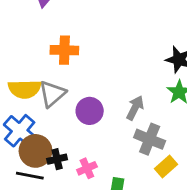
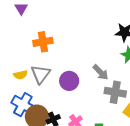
yellow semicircle: (25, 89) -> (21, 75), size x0.6
gray arrow: (135, 108) -> (101, 72), turned 120

